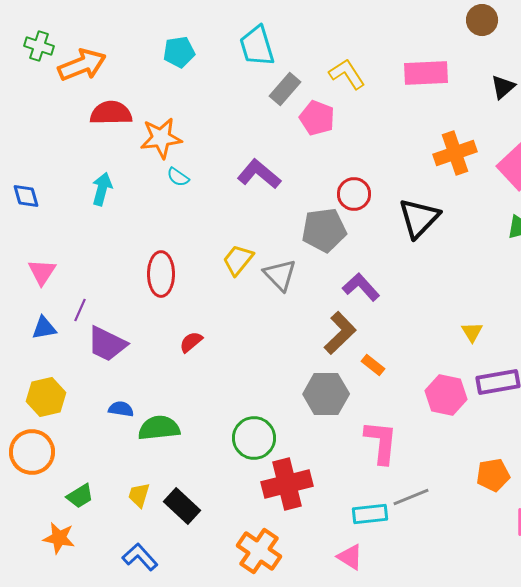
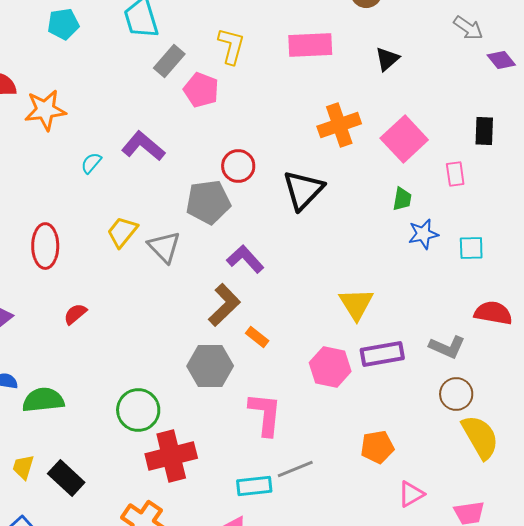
yellow L-shape: (347, 74) -> (231, 46), turned 48
cyan semicircle: (178, 177) -> (91, 163), moved, turned 95
yellow triangle: (472, 332) -> (356, 304), size x1.6

